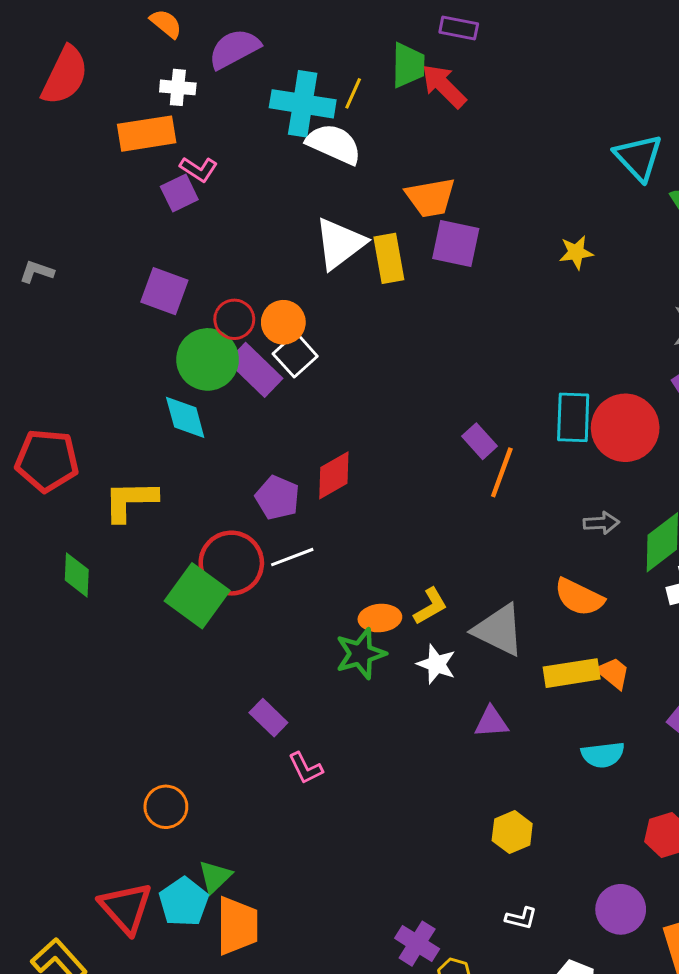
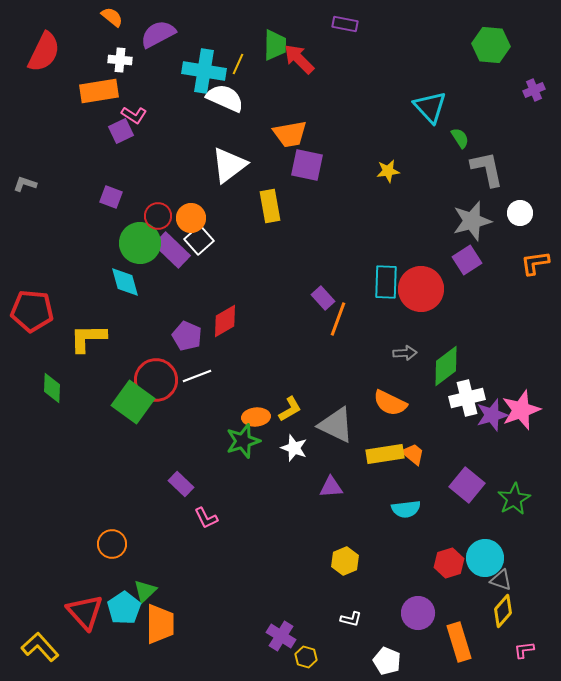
purple rectangle: (459, 28) -> (345, 24), moved
yellow rectangle: (389, 258) -> (270, 206), moved
purple square: (164, 291) -> (111, 197), size x0.7

